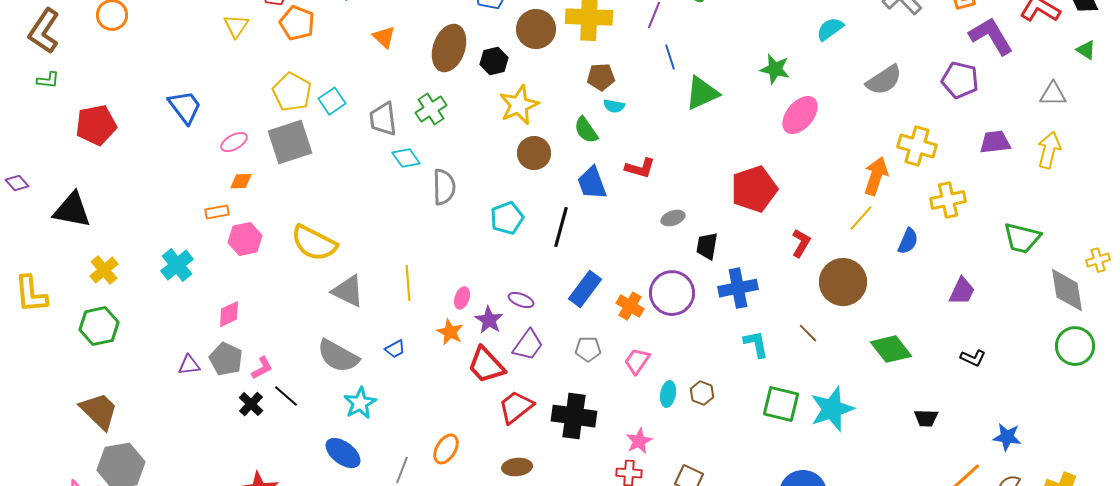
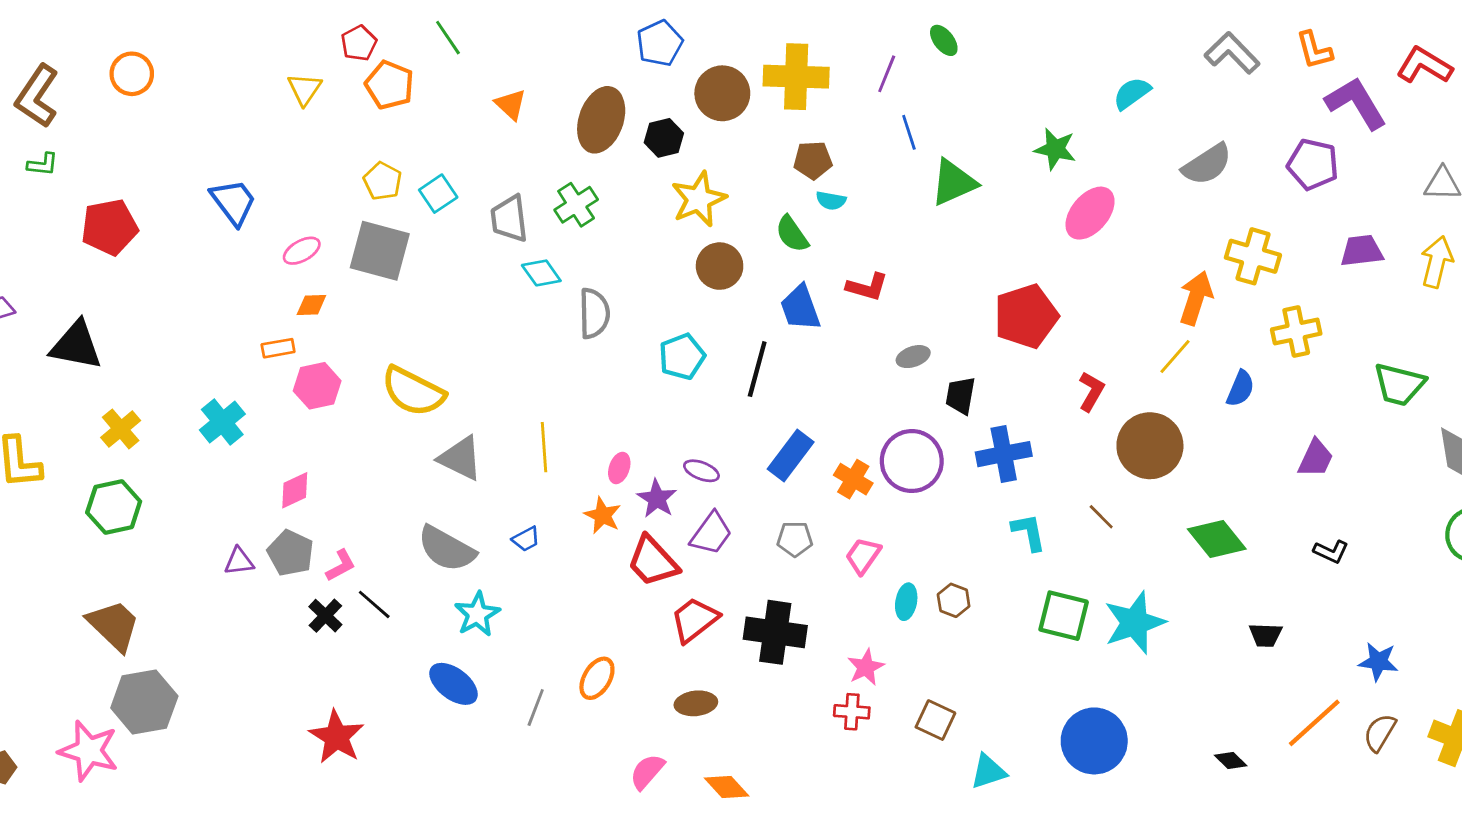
yellow pentagon: (292, 92) -> (382, 181), size x0.7
gray square: (290, 142) -> (380, 251), turned 33

